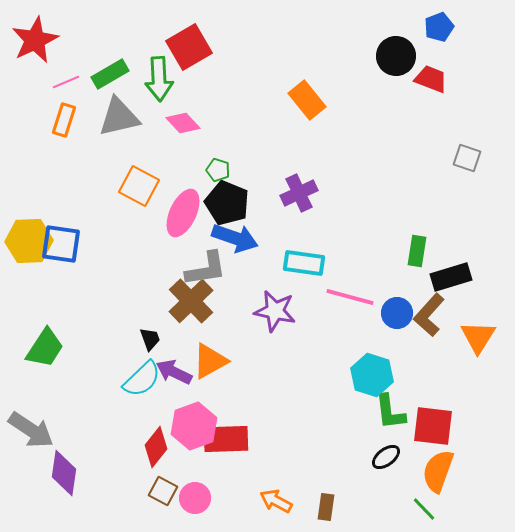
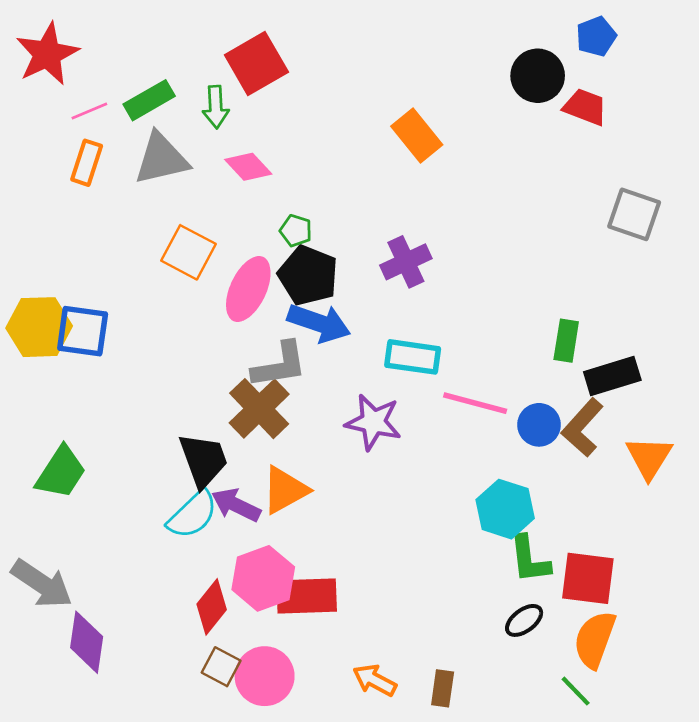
green arrow: (159, 79) -> (216, 107), size x0.7
gray square: (467, 158) -> (634, 214), size x1.4
black trapezoid: (150, 339) -> (203, 460), size x1.8
pink circle: (195, 498) -> (265, 676), size x1.4

